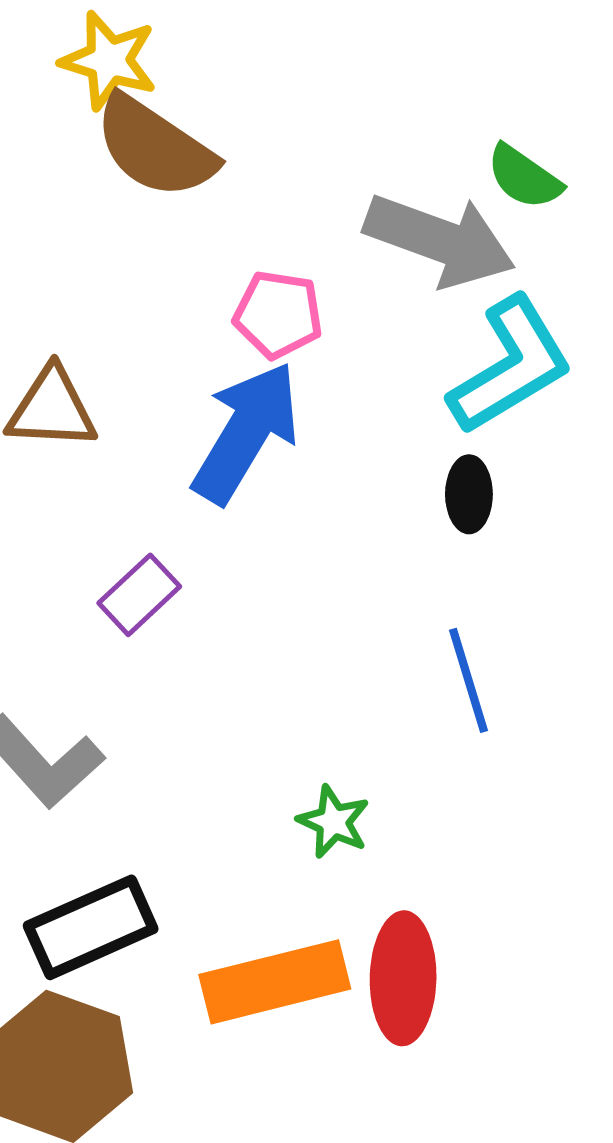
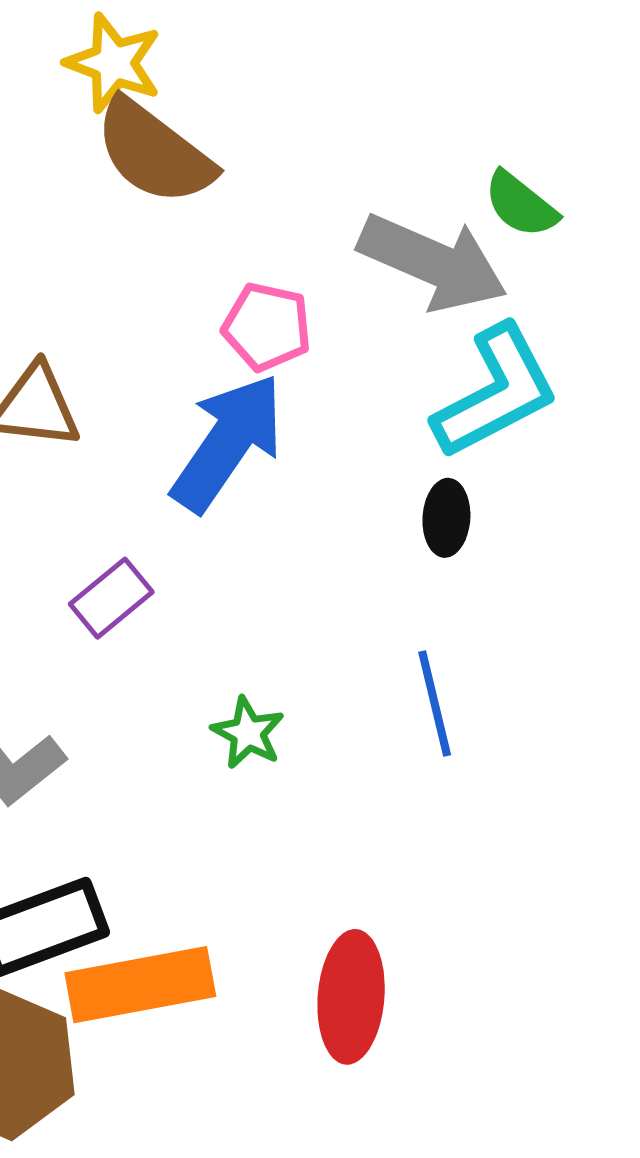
green star: (333, 822) -> (248, 733), moved
orange rectangle: (275, 982) -> (140, 985), moved

